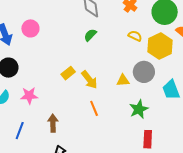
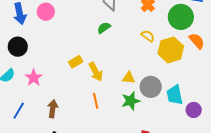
gray circle: (144, 72) -> (151, 87), moved
pink star: (29, 96) -> (34, 78), turned 30
green star: (139, 109) -> (131, 101), moved

